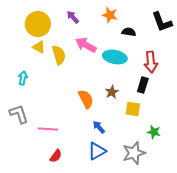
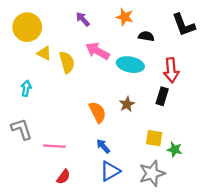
yellow circle: (38, 24) -> (27, 27), moved
yellow square: (133, 109) -> (154, 138), moved
blue arrow: (99, 127) -> (103, 146), moved

